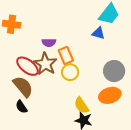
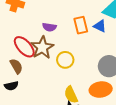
orange rectangle: (66, 55) -> (81, 25), moved
brown semicircle: (23, 87) -> (16, 66), size x0.7
black semicircle: (21, 107) -> (11, 86), turned -80

